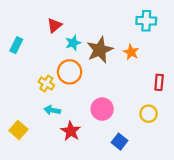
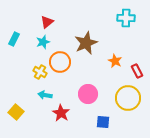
cyan star: (73, 43) -> (43, 42), moved
orange star: (131, 52) -> (115, 61), moved
red rectangle: (159, 82) -> (137, 71), turned -32
yellow circle: (149, 114) -> (128, 98), size x1.6
blue square: (120, 142) -> (103, 122), turned -32

